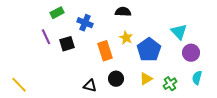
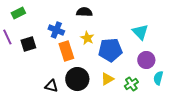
blue cross: (85, 23) -> (56, 30), moved
blue pentagon: (149, 50) -> (110, 50), turned 30
purple circle: (191, 53) -> (146, 60), moved
black circle: (116, 79) -> (77, 79), size x1.5

